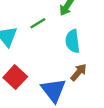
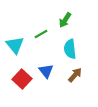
blue triangle: (53, 90) -> (46, 71), moved, size x0.7

